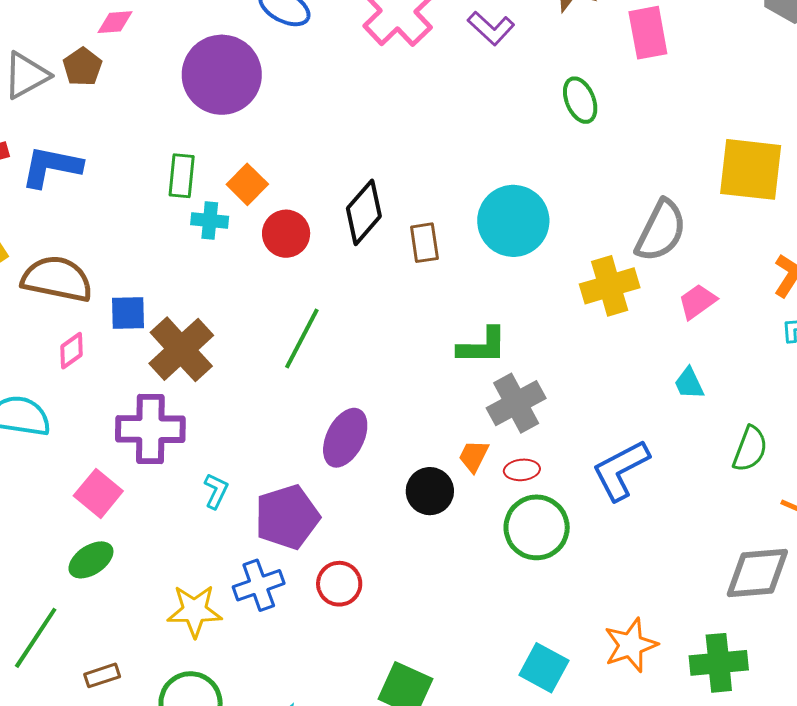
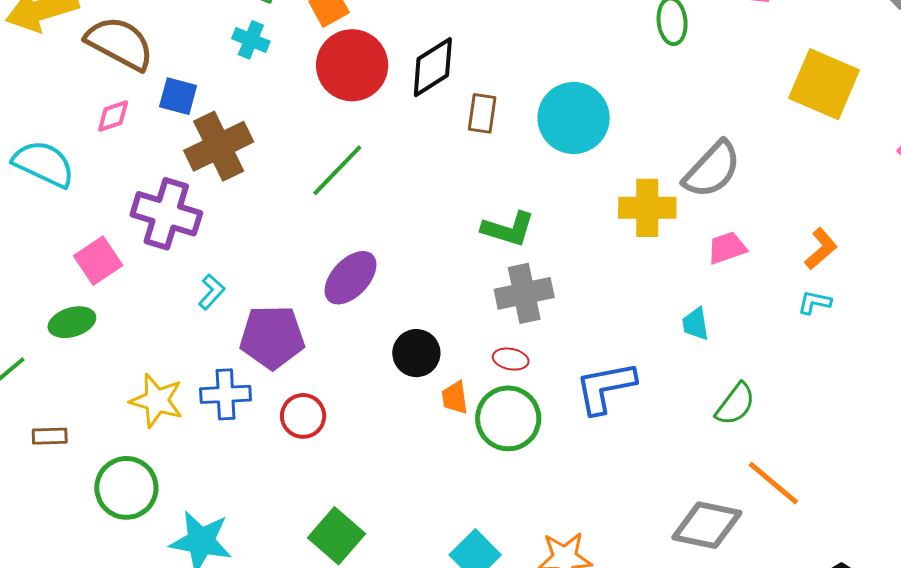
yellow square: (751, 169) -> (824, 84), moved
cyan cross: (210, 221) -> (251, 40), moved
red circle: (286, 234) -> (352, 65), size x1.5
orange trapezoid: (474, 456) -> (455, 398), moved, turned -51

